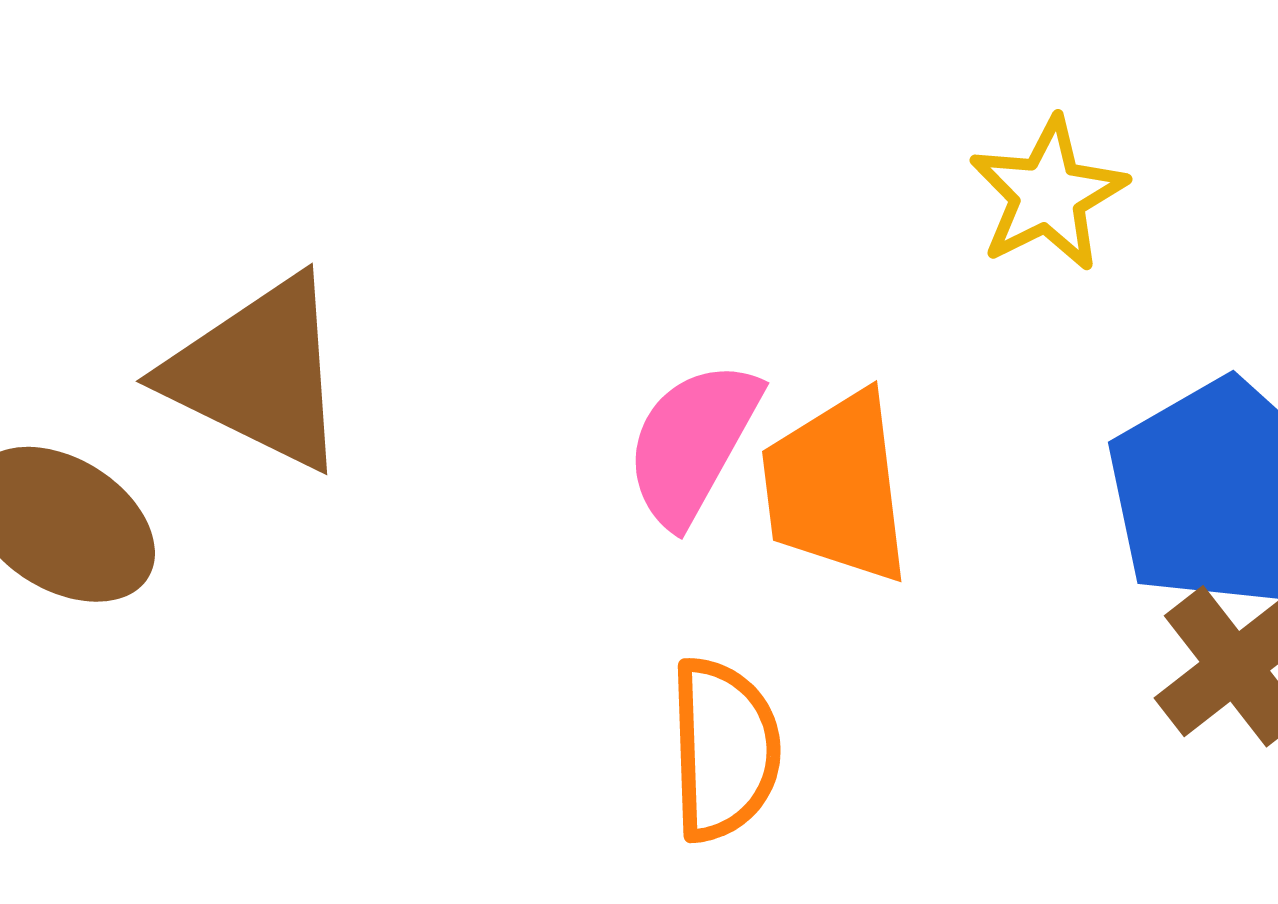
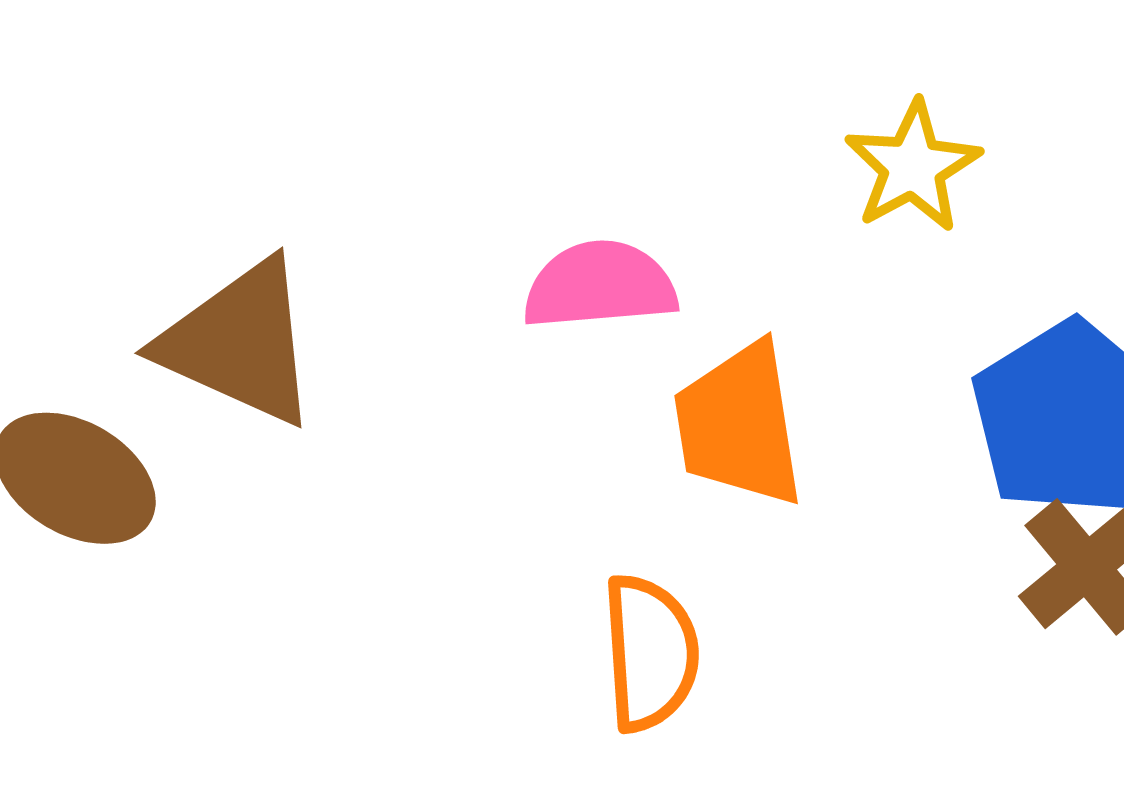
pink semicircle: (692, 443) -> (600, 285), moved, turned 58

